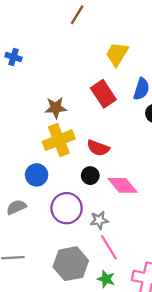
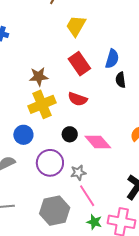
yellow trapezoid: (117, 54) -> (76, 26), moved
red semicircle: (98, 148) -> (78, 99), moved
green star: (106, 279) -> (94, 222), moved

